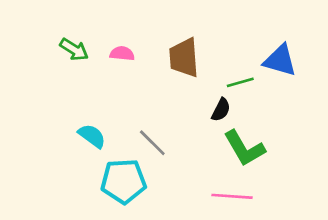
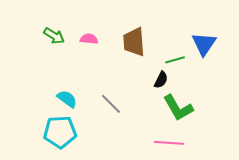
blue triangle: (280, 60) -> (204, 44), turned 48
cyan pentagon: (124, 181) -> (60, 132), moved

